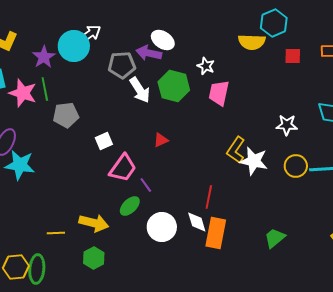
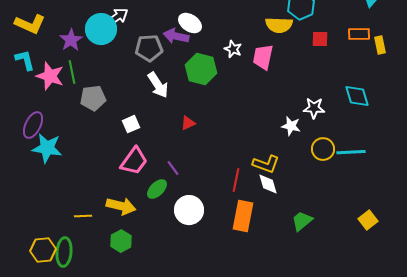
white arrow: (140, 90) -> (158, 85), moved
pink trapezoid: (219, 93) -> (263, 57), moved
yellow L-shape: (236, 150) -> (266, 164), moved, turned -104
white star: (254, 161) -> (291, 126), moved, size x0.7
pink trapezoid: (123, 168) -> (134, 161), moved
white diamond: (197, 222) -> (268, 184), moved

